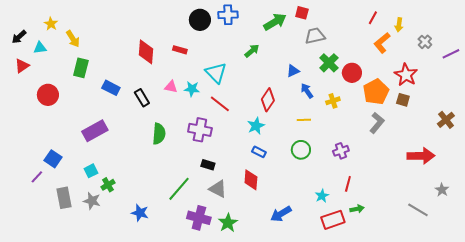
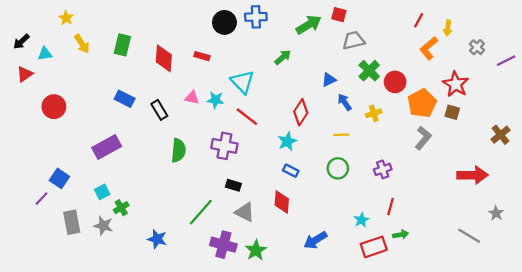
yellow star: (51, 24) -> (66, 18), moved
green rectangle: (81, 68) -> (122, 45), moved

